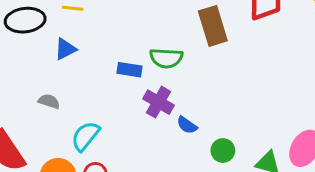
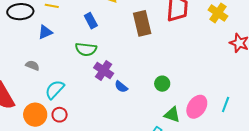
green semicircle: (166, 58) -> (86, 49), moved
blue rectangle: (129, 70) -> (91, 21), moved, turned 49
green circle: (223, 151) -> (162, 84), moved

